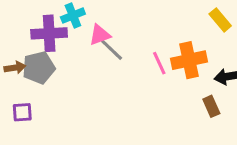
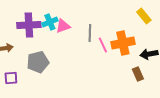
cyan cross: (73, 16) -> (50, 22), moved
gray line: (112, 50) -> (90, 33), moved, turned 48
gray pentagon: (39, 68) -> (38, 62), moved

